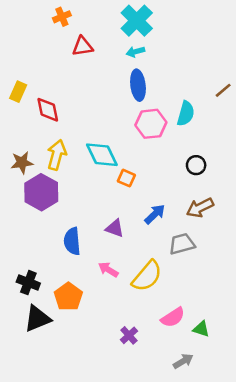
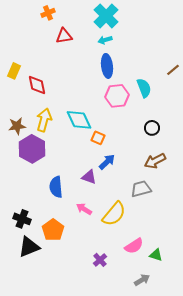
cyan semicircle: (186, 114) -> (144, 88), turned -36
blue arrow: (155, 214) -> (107, 162), moved

